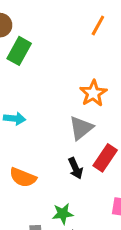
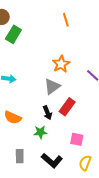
orange line: (98, 26) -> (66, 20), turned -48
green star: (63, 214) -> (40, 132), moved

